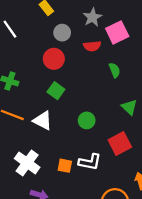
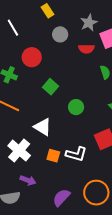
red circle: (54, 59) -> (32, 57), moved
green circle: (87, 120) -> (76, 107), moved
white triangle: (43, 121) -> (43, 127), moved

